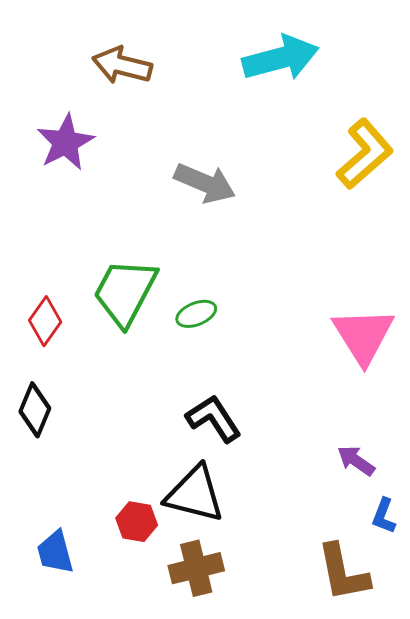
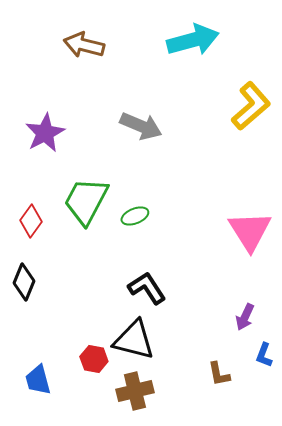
purple star: (65, 142) -> (45, 133), moved
purple arrow: (356, 461) -> (245, 317), turned -100
brown L-shape: (343, 573) -> (219, 374), moved, size x0.6

